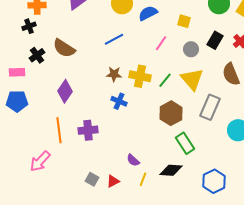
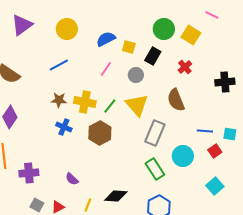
blue semicircle: (148, 13) -> (106, 39), moved
black rectangle: (215, 40) -> (153, 56), moved
brown hexagon: (171, 113) -> (100, 133), moved
purple cross: (88, 130) -> (29, 173), moved
green rectangle: (185, 143) -> (155, 169), moved
purple semicircle: (133, 160) -> (72, 179), moved

